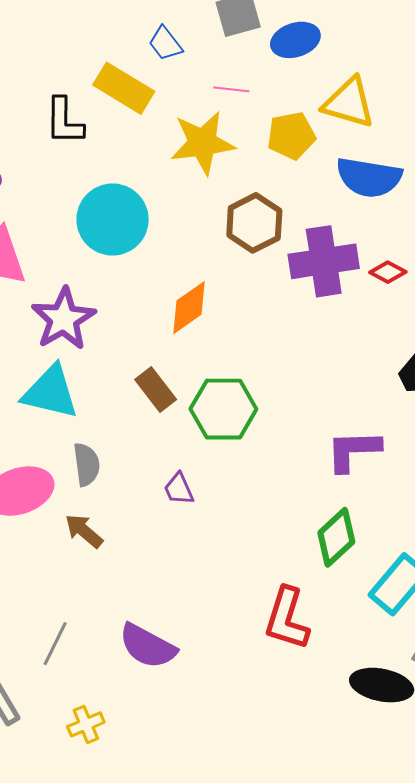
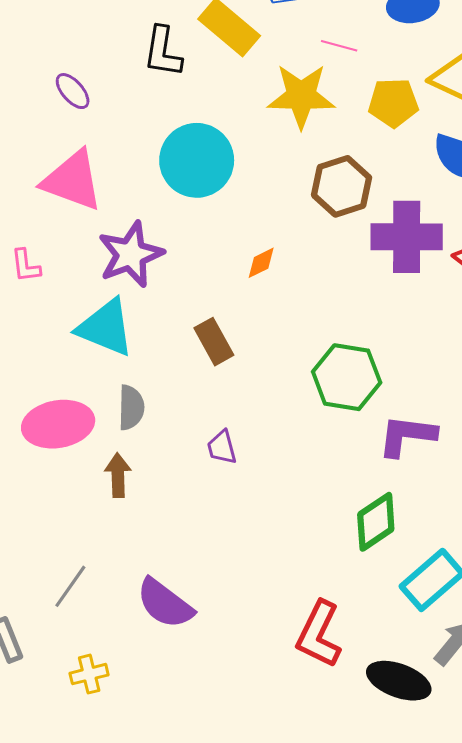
orange diamond: (189, 308) -> (261, 263), size x0.6
green hexagon: (223, 409) -> (347, 377), moved
brown arrow: (84, 531) -> (118, 475), turned 39
red L-shape: (287, 619) -> (319, 634), moved

